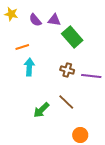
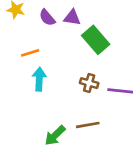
brown line: (66, 102) -> (88, 125), turned -54

